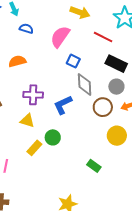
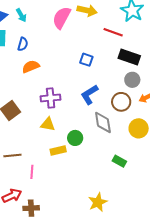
blue semicircle: (26, 29) -> (23, 44), moved, turned 96
pink semicircle: (60, 37) -> (62, 18), moved
gray diamond: (85, 84) -> (103, 122), moved
blue L-shape: (63, 105) -> (89, 95), moved
yellow rectangle: (34, 148) -> (58, 151), turned 42

